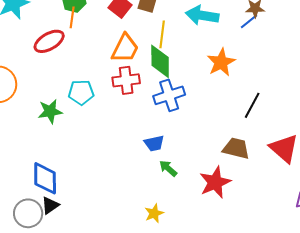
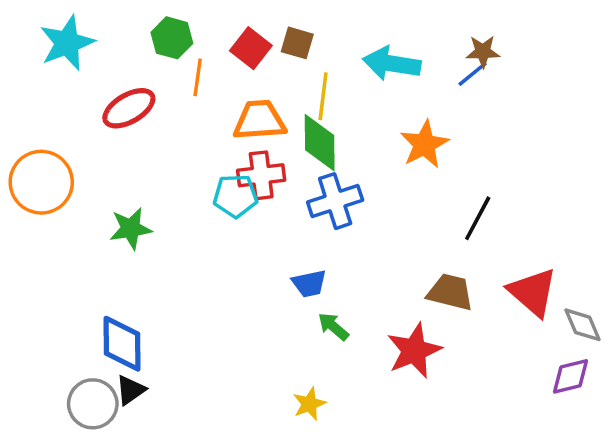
orange line: (72, 17) -> (198, 77), moved
orange trapezoid: (125, 48) -> (259, 120), turned -120
cyan pentagon: (81, 92) -> (235, 196), moved

